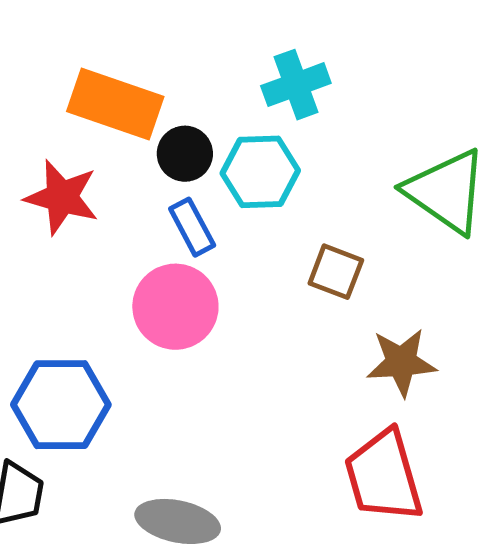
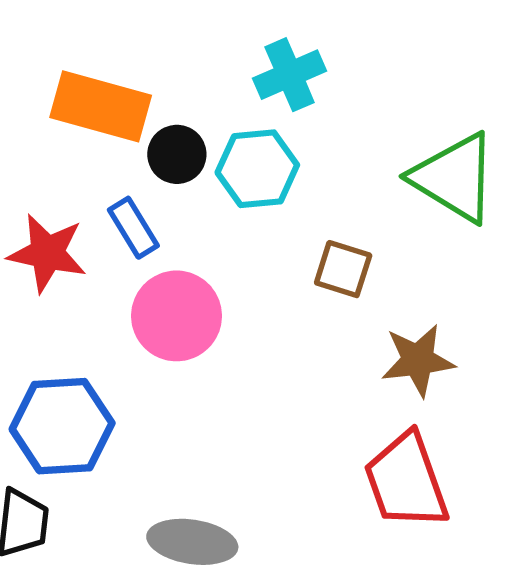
red star: (62, 197) -> (47, 253), moved
blue rectangle: (192, 227) -> (133, 228), moved

